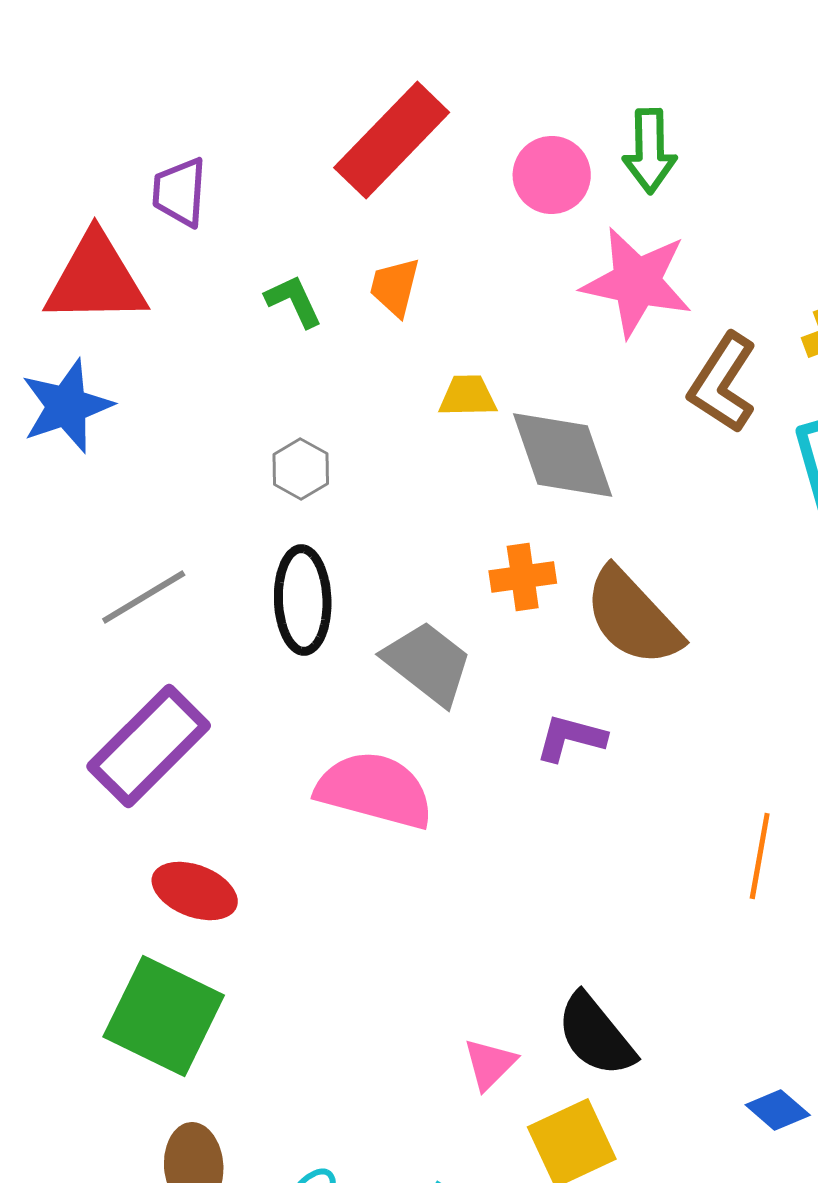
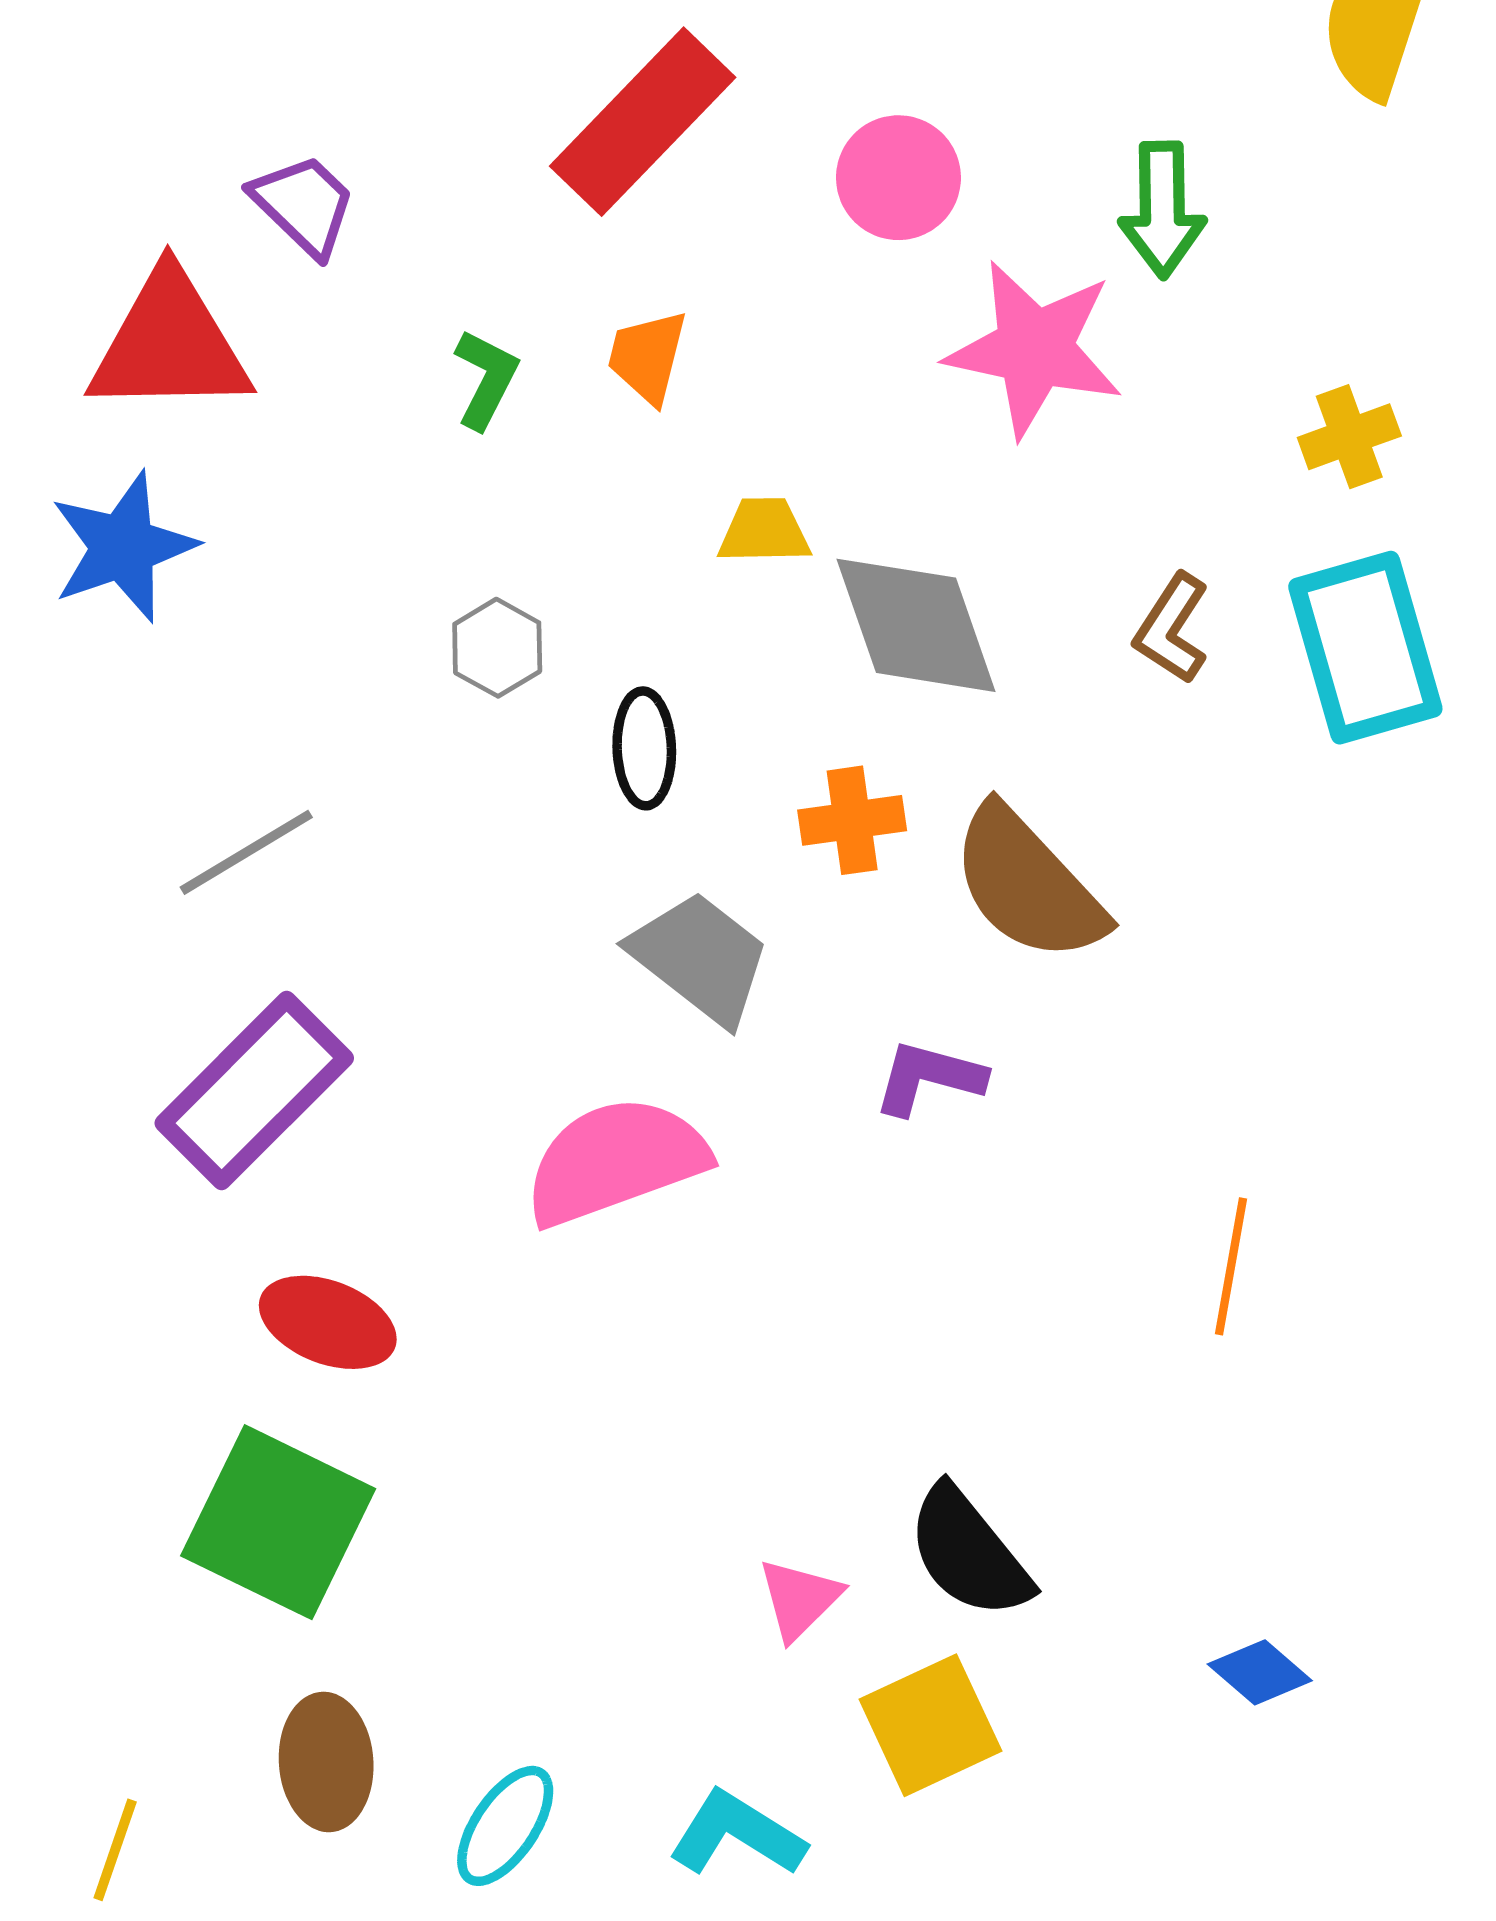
green arrow: (650, 151) -> (1162, 210), moved
purple trapezoid: (180, 192) -> (304, 205), turned 130
green L-shape: (294, 301) -> (486, 379), turned 52
brown L-shape: (723, 383) -> (1172, 628), moved, size x0.7
black ellipse: (303, 600) -> (644, 748), moved, size x0.7
pink semicircle: (375, 790) -> (615, 1161), turned -35

